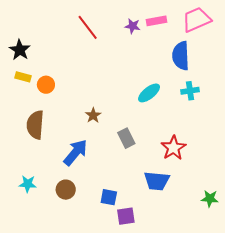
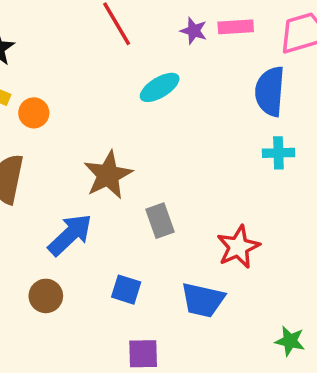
cyan ellipse: (149, 93) -> (160, 87), moved
brown star: (93, 115) -> (108, 175), size x1.8
blue square: (109, 197) -> (126, 290), moved

